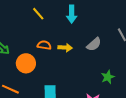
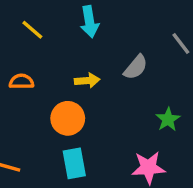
orange semicircle: (44, 45) -> (21, 82), moved
orange circle: (26, 63) -> (68, 118), moved

